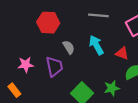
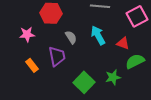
pink star: (26, 65) -> (27, 34), moved
orange rectangle: (14, 90) -> (32, 65), moved

